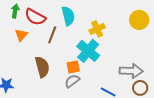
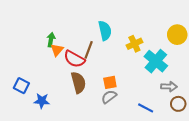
green arrow: (15, 11) -> (51, 40), moved
red semicircle: (35, 17) -> (74, 59), moved
cyan cross: (88, 51) -> (156, 61), moved
gray arrow: (131, 71) -> (169, 87), size x0.7

